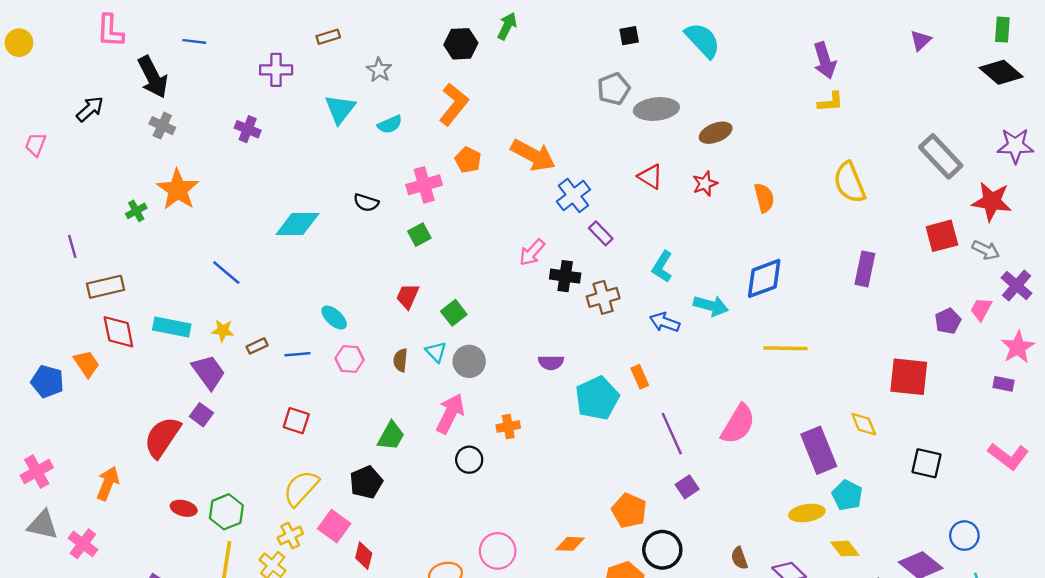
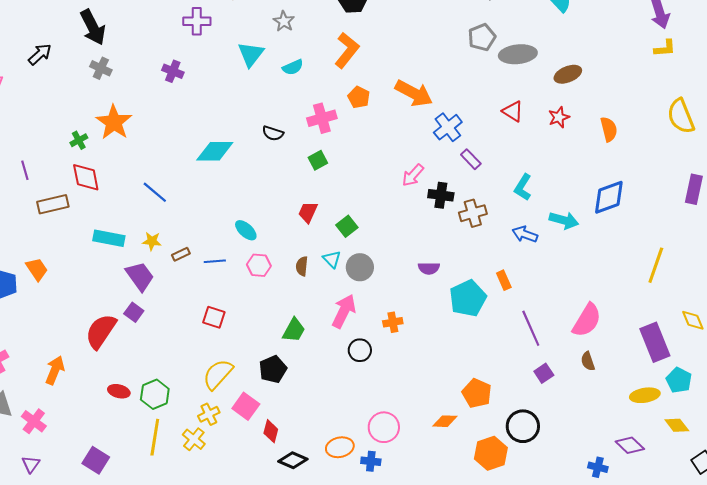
red diamond: (118, 332) -> (86, 177), moved
yellow line: (786, 348) -> (656, 265), moved, turned -72
orange pentagon: (629, 511) -> (477, 393), moved
brown semicircle: (739, 558) -> (588, 361), moved

